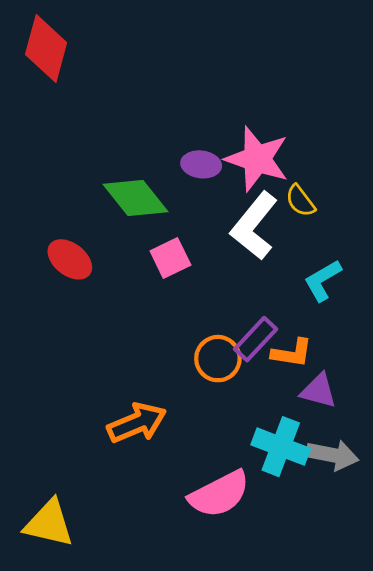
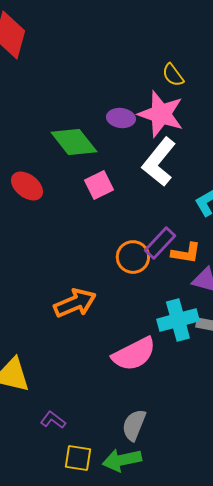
yellow semicircle: (300, 201) -> (173, 75), moved
cyan cross: (281, 447) -> (178, 320), turned -36

